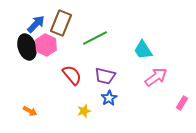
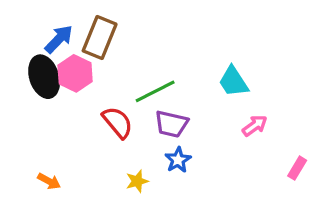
green line: (95, 38) -> (155, 91), moved
pink arrow: (156, 77) -> (255, 126), size x0.7

